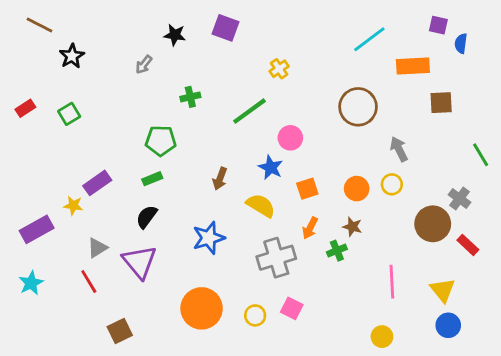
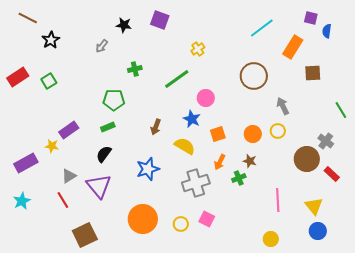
orange rectangle: (413, 66) -> (293, 47), turned -55
red rectangle: (25, 108) -> (18, 77), size x1.5
brown square: (120, 331) -> (85, 235), size x1.4

